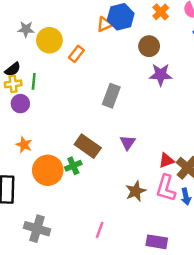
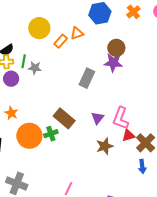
orange triangle: (105, 24) -> (77, 33), moved
gray star: (26, 29) -> (35, 68), moved
brown circle: (149, 46) -> (116, 48), moved
purple star: (161, 75) -> (113, 63), moved
pink L-shape: (166, 188) -> (121, 118), moved
brown star: (136, 191) -> (105, 146), moved

